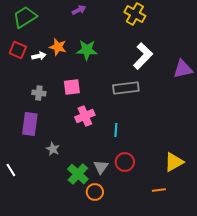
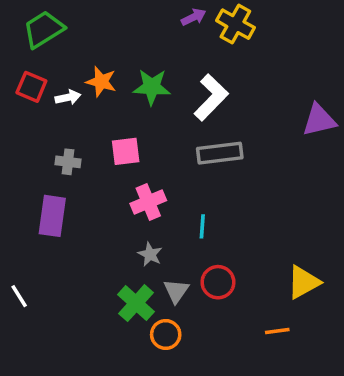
purple arrow: (79, 10) -> (194, 17), moved
white L-shape: (143, 56) -> (211, 97), moved
gray star: (53, 149) -> (150, 254), moved

